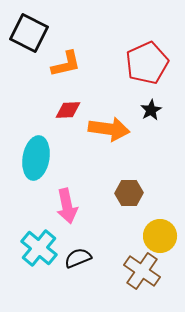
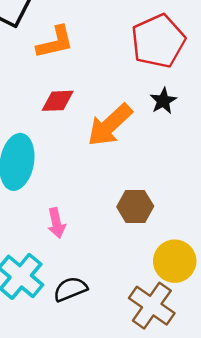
orange arrow: (109, 129) -> (110, 125), turned 129
pink arrow: (67, 206) -> (56, 223), size x0.7

